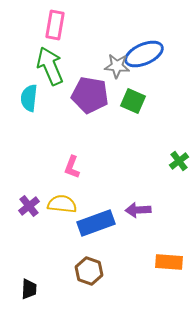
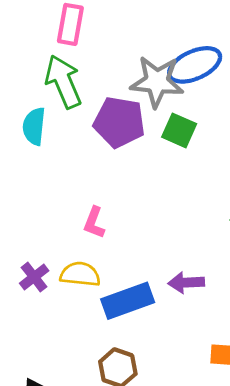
gray star: (117, 66) -> (157, 82), size x1.5

